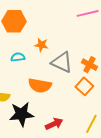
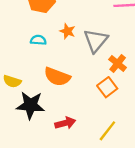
gray triangle: (62, 62) -> (96, 41), moved, turned 35

